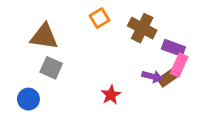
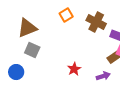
brown triangle: (44, 37) -> (27, 28), turned -30
purple arrow: (152, 76) -> (103, 76), moved, turned -32

